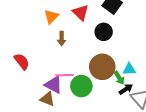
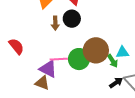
black circle: (104, 32) -> (72, 19), moved
green circle: (81, 86) -> (79, 59), moved
black arrow: (126, 89) -> (116, 83), moved

